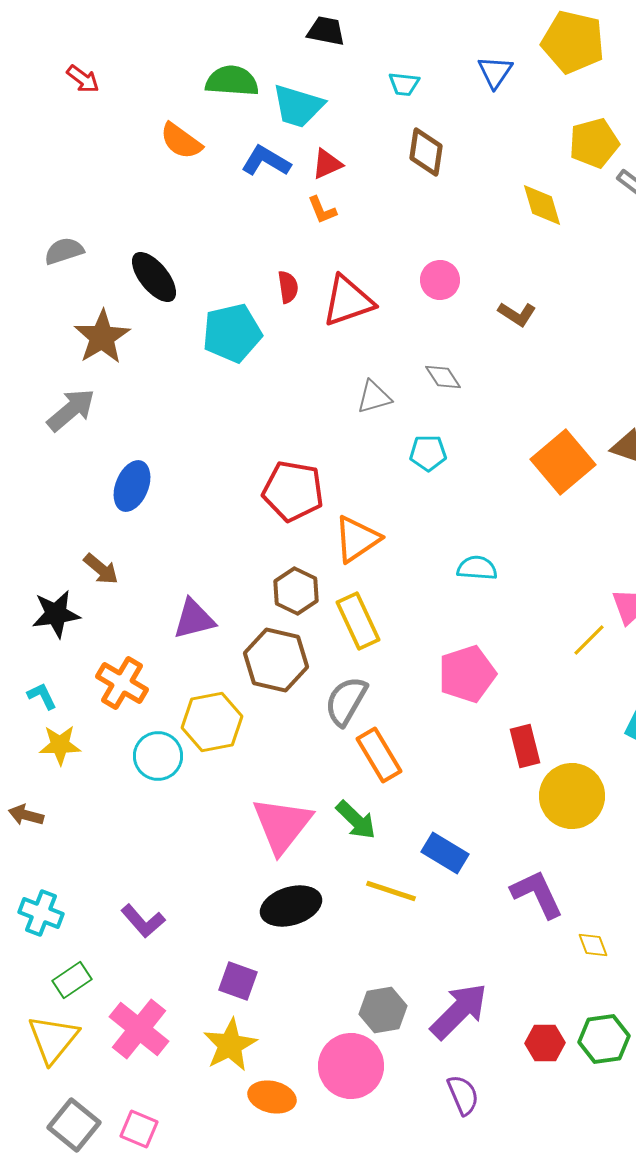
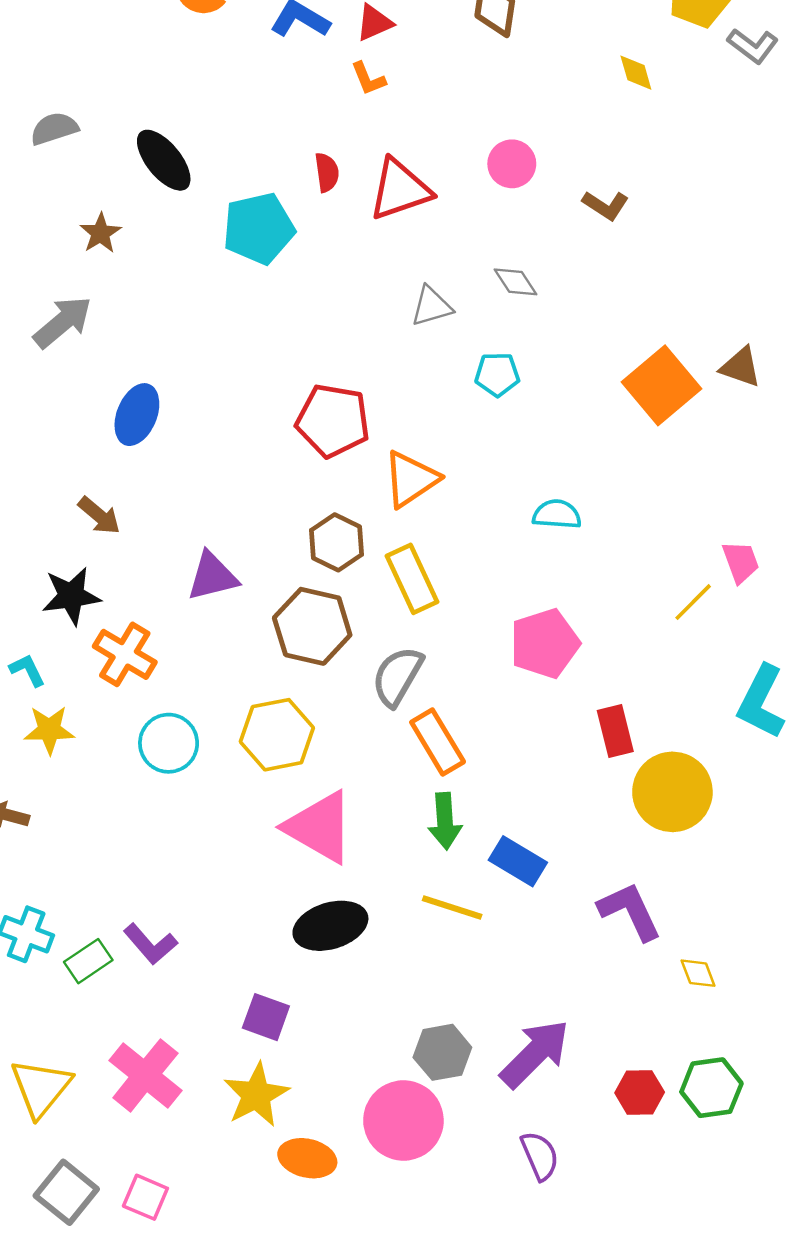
yellow diamond: (542, 205) -> (636, 73), size x0.7
brown star: (102, 337) -> (100, 233), size x0.6
black star: (56, 614) -> (71, 596), moved
yellow hexagon: (212, 722) -> (277, 735), moved
green arrow: (356, 820) -> (445, 821), moved, turned 42
pink triangle: (282, 825) -> (319, 827), turned -38
green rectangle: (72, 980) -> (88, 961), moved

